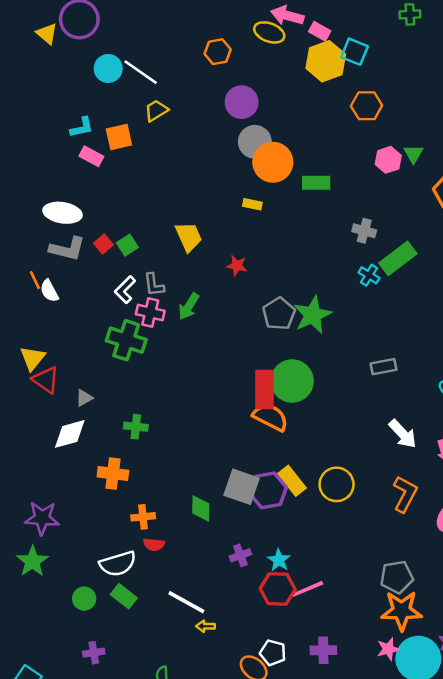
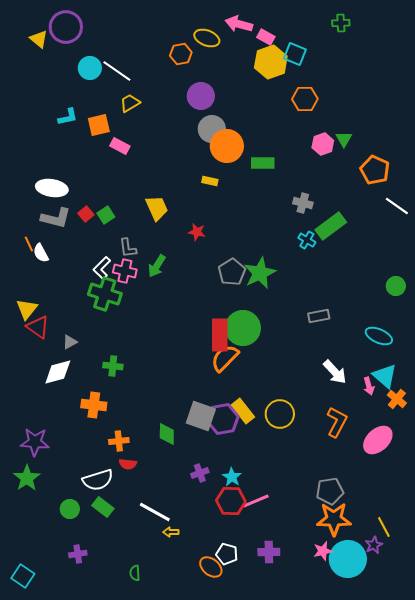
yellow ellipse: (269, 32) -> (207, 38), moved
pink rectangle: (91, 156) -> (120, 146), moved
white L-shape: (125, 290) -> (102, 268), moved
orange semicircle: (270, 417) -> (225, 358), turned -72

